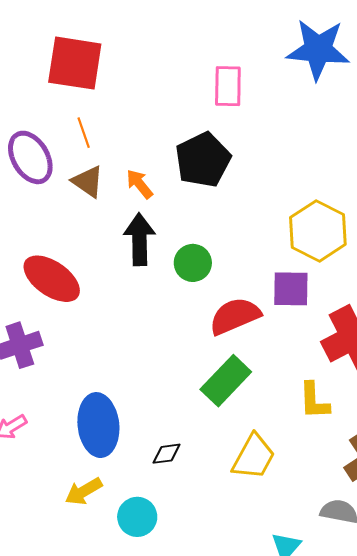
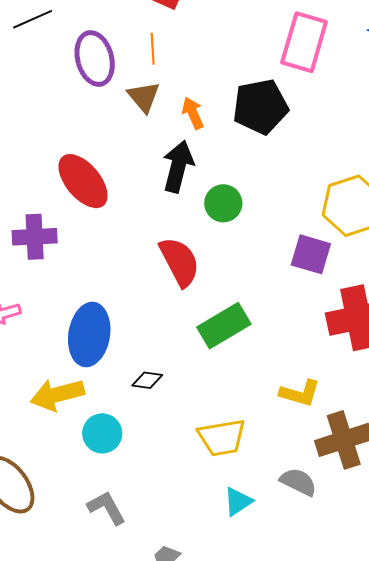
pink rectangle: (228, 86) -> (304, 42), size x1.4
red semicircle: (235, 316) -> (180, 262), moved, turned 70
yellow L-shape: (314, 401) -> (300, 393), moved, turned -87
yellow trapezoid: (254, 457) -> (222, 438), moved, turned 36
yellow arrow: (84, 491) -> (57, 395), size x1.4

